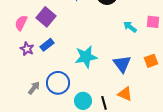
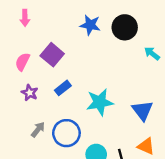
cyan arrow: (130, 27) -> (152, 53), moved
blue rectangle: (47, 45) -> (63, 88), moved
gray arrow: (34, 88) -> (38, 130), moved

